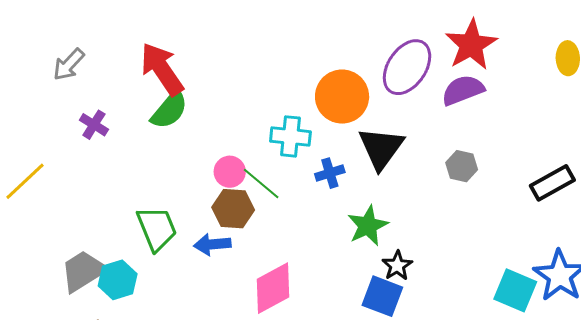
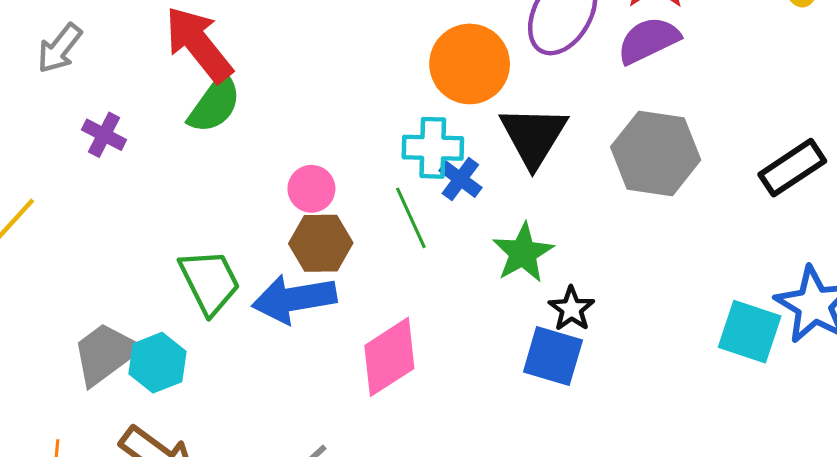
cyan cross: (290, 136) -> (433, 148), moved
gray hexagon: (462, 166) -> (656, 153), size x1.8
blue cross: (330, 173) -> (460, 179), turned -32
green line: (261, 184) -> (411, 218), moved, turned 30
blue arrow: (212, 244) -> (294, 299), size x1.5

